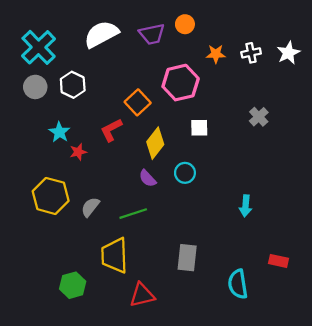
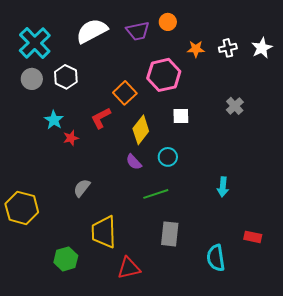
yellow hexagon: (51, 196) -> (22, 208), moved
green line: (133, 214) -> (156, 194), moved

